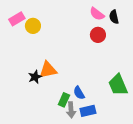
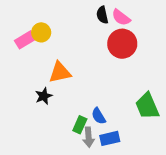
black semicircle: (114, 17) -> (102, 15), moved
pink rectangle: (17, 19) -> (25, 40), moved
red circle: (98, 35) -> (122, 44), size x1.5
orange triangle: (48, 70) -> (60, 72), moved

